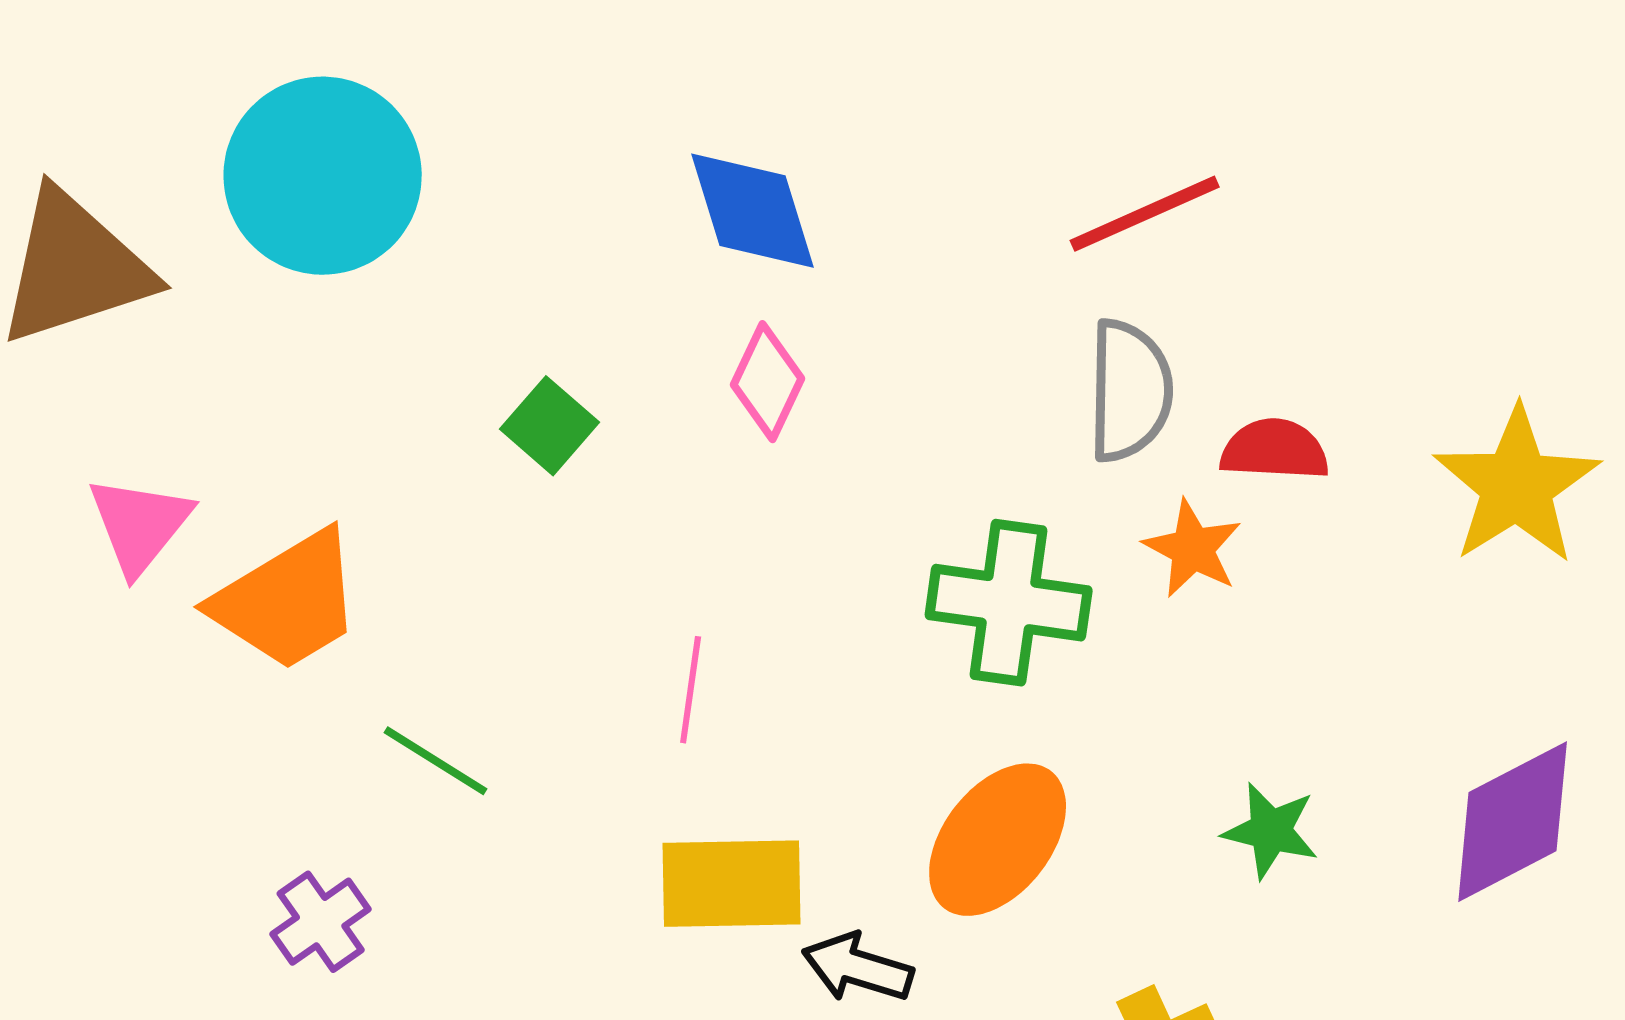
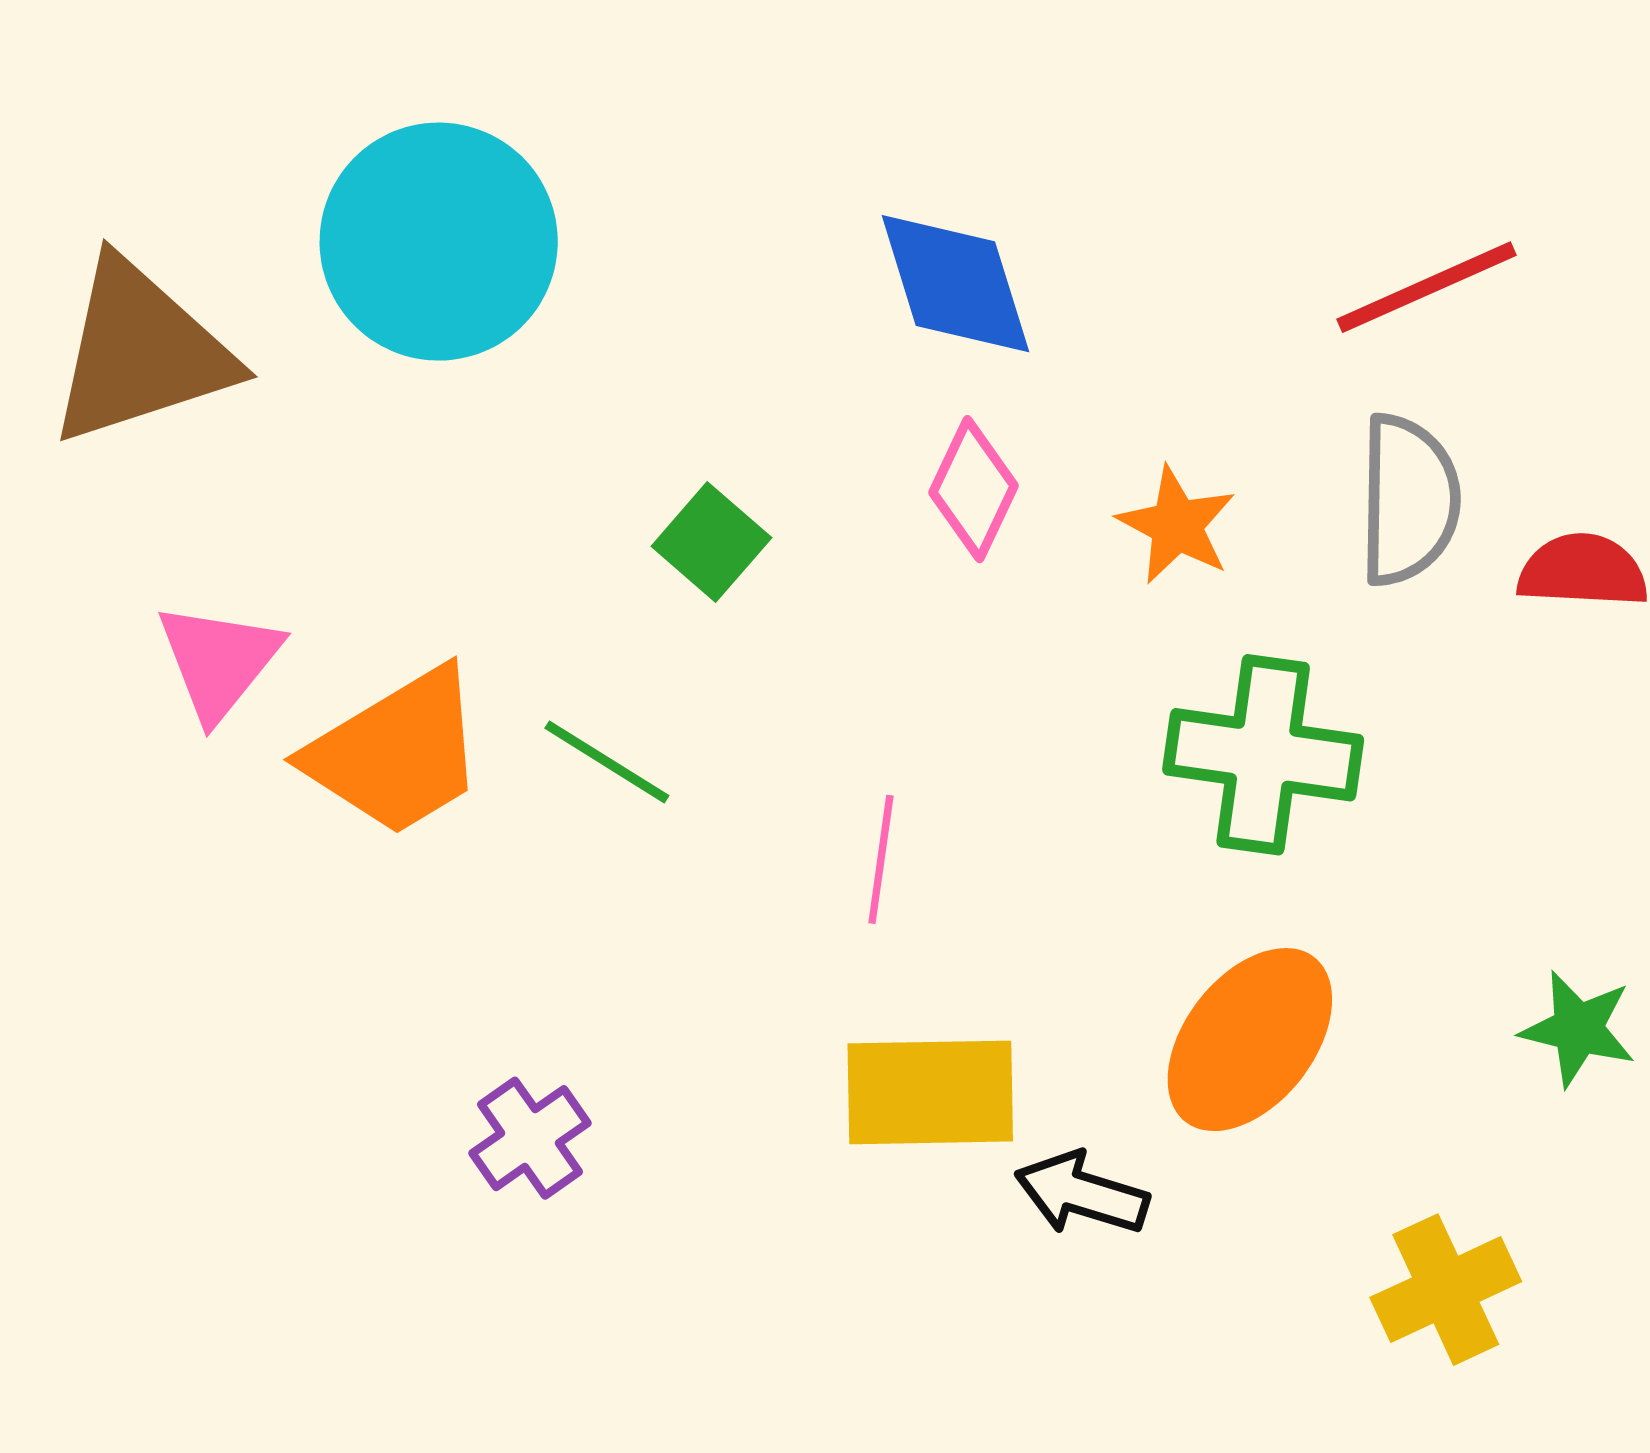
orange star: (1193, 549) -> (1177, 525), moved
green line: (436, 761) -> (607, 762), moved
purple cross: (321, 922) -> (530, 1138), moved

